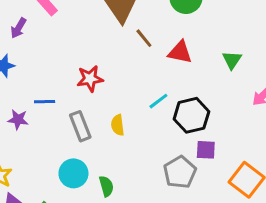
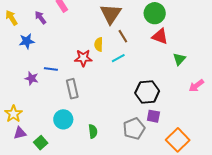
purple arrow: (18, 28) -> (40, 18), turned 104
red triangle: (180, 52) -> (160, 36), moved
cyan line: (158, 101) -> (118, 58), moved
yellow semicircle: (118, 125) -> (99, 44), moved
green semicircle: (106, 186) -> (93, 131), moved

